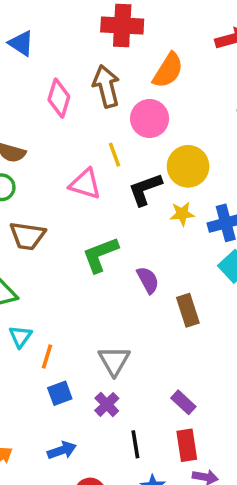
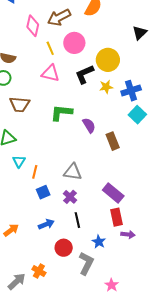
brown arrow: (106, 86) -> (59, 17), turned -100
pink circle: (150, 119) -> (74, 43), moved
yellow line: (114, 155) -> (50, 48), moved
green L-shape: (100, 255) -> (61, 113), turned 30
gray triangle: (114, 361) -> (73, 172), turned -48
purple rectangle: (183, 402) -> (113, 193), size x1.5
black line: (135, 444) -> (77, 220), moved

